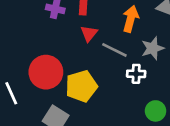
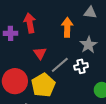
red triangle: (89, 33) -> (40, 53), moved
gray line: (114, 50) -> (60, 65), moved, turned -54

